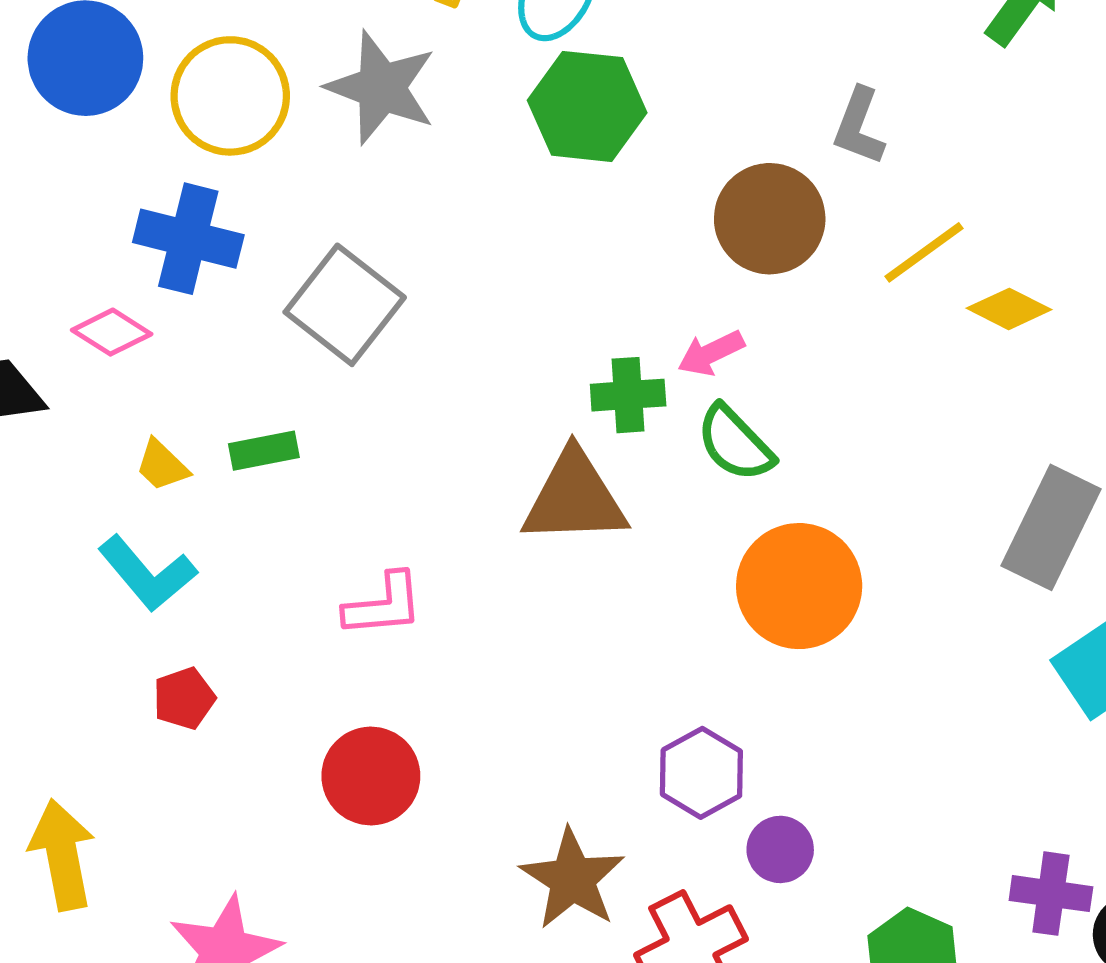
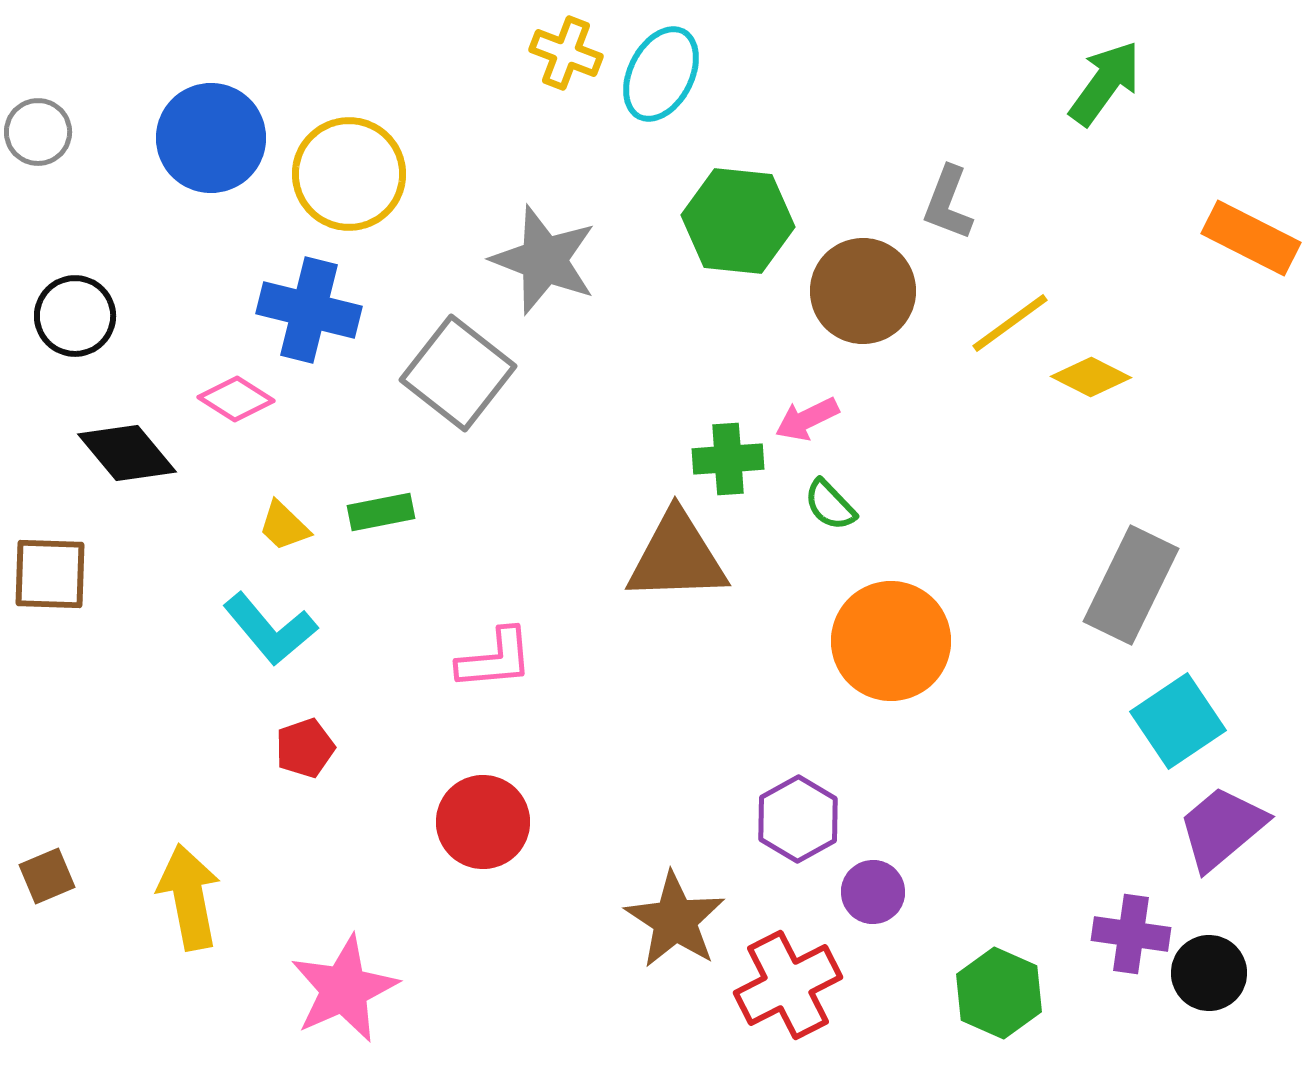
gray star: (381, 88) -> (544, 260), moved
green hexagon: (587, 106) -> (738, 221), moved
green semicircle: (735, 443) -> (830, 505), size x0.7

